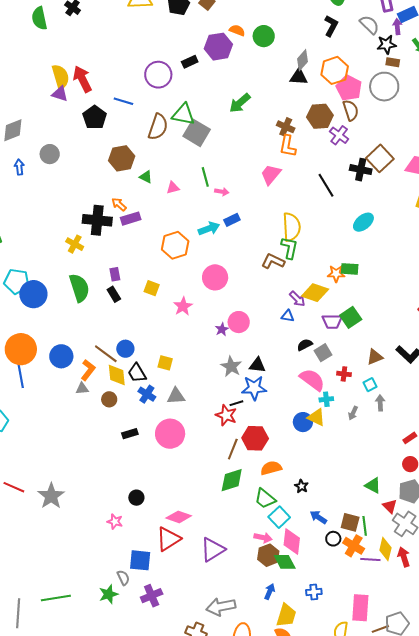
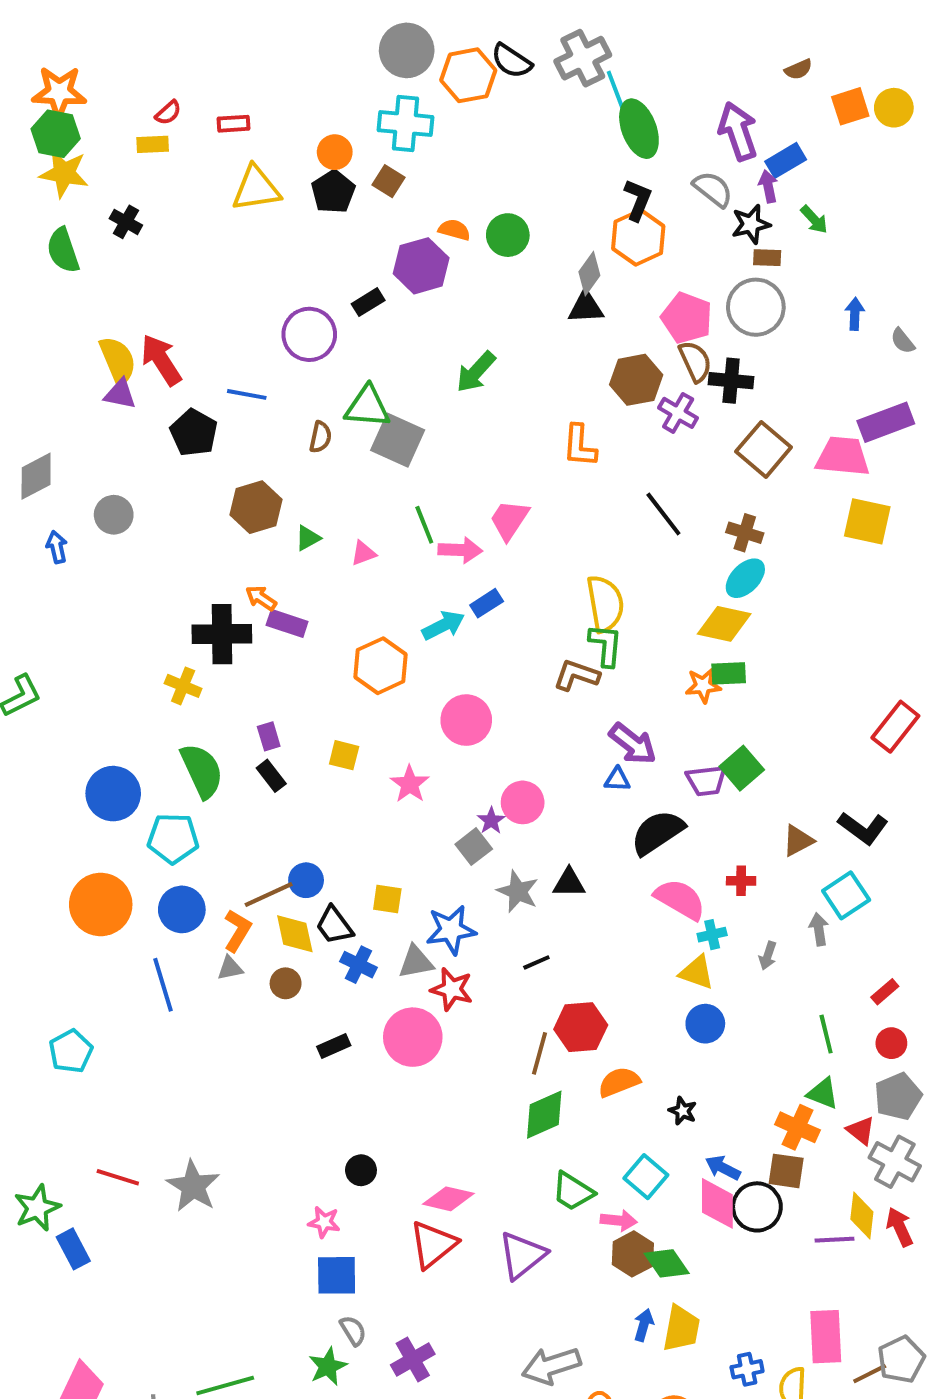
orange hexagon: (335, 70) -> (638, 237), moved
brown semicircle: (158, 127) -> (320, 437), size x0.6
brown cross: (286, 127) -> (745, 533), moved
black cross: (361, 170) -> (731, 381), moved
pink trapezoid: (271, 175) -> (509, 520), moved
green triangle: (146, 177) -> (308, 538), turned -48
pink arrow: (222, 192) -> (460, 550), size x1.5
purple rectangle: (131, 219) -> (287, 623), turned 42
cyan pentagon: (17, 281) -> (173, 838), moved
yellow diamond: (315, 293) -> (724, 624), moved
purple arrow: (297, 299) -> (633, 744), size x1.4
black semicircle: (305, 345) -> (657, 832), size x1.8
gray square: (323, 353) -> (474, 847), moved
brown line: (106, 354) -> (269, 895), turned -55
blue line: (20, 374) -> (163, 985), moved
cyan square: (370, 385) -> (846, 895), moved, size x1.6
blue star: (254, 388) -> (451, 930), moved
red star: (226, 415) -> (452, 989), moved
blue circle: (303, 422) -> (705, 1024), moved
green trapezoid: (265, 499) -> (573, 1191), moved
green line: (365, 526) -> (826, 1034), moved
black circle: (333, 539) -> (757, 1207), size x1.6
pink diamond: (292, 542) -> (717, 1203), moved
orange cross: (354, 546) -> (798, 1127), moved
blue square: (140, 560) -> (337, 1275), moved
blue cross: (314, 592) -> (747, 1369), moved
yellow trapezoid: (286, 615) -> (681, 1328), moved

